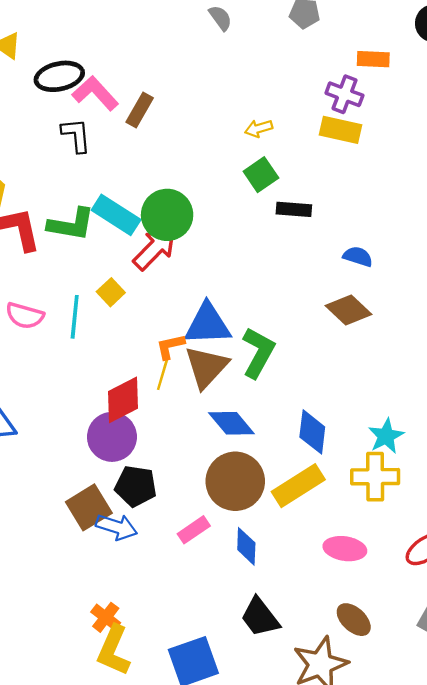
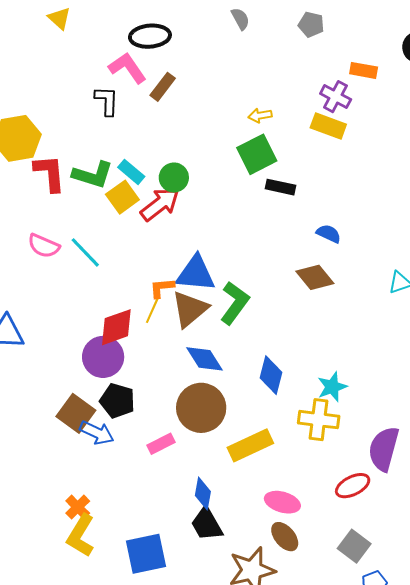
black ellipse: (59, 76) -> (150, 36), moved
green square: (261, 175) -> (257, 154), size x1.4
cyan rectangle: (116, 215) -> (131, 172), size x0.7
green circle: (167, 215) -> (174, 178), size x0.7
yellow square: (111, 292) -> (122, 197), moved, size x1.4
cyan line: (75, 317) -> (85, 252), turned -57
yellow rectangle: (298, 486) -> (250, 445), moved
brown square: (89, 507) -> (76, 413), turned -30
blue diamond: (246, 546) -> (203, 494), moved
pink ellipse: (345, 549) -> (282, 502), moved

